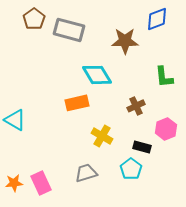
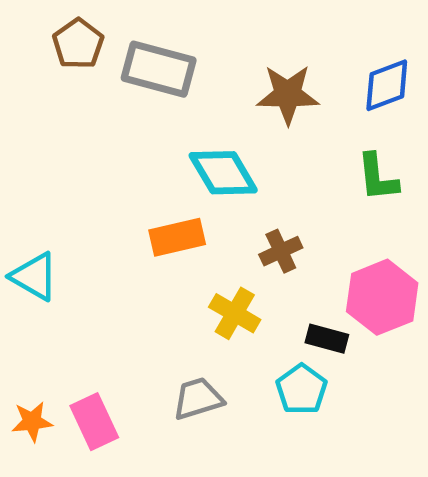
blue diamond: (157, 19) -> (387, 85), moved
brown cross: (136, 106) -> (281, 251), moved
pink hexagon: (166, 129) -> (382, 297), size x1.4

